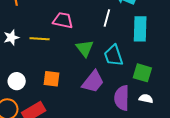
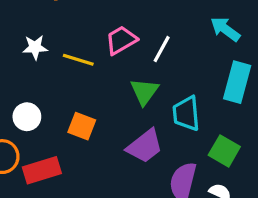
white line: (107, 18) -> (162, 49), moved
pink trapezoid: (63, 20) -> (121, 40), turned -55

